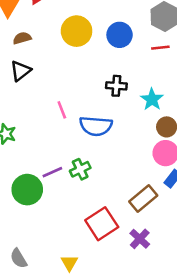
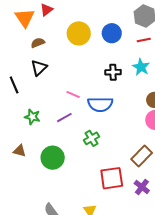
cyan star: (152, 99) -> (141, 67), moved
pink line: (62, 110) -> (73, 94), turned -40
purple line: (52, 172) -> (64, 118), moved
red square: (102, 224) -> (112, 178), turned 30

